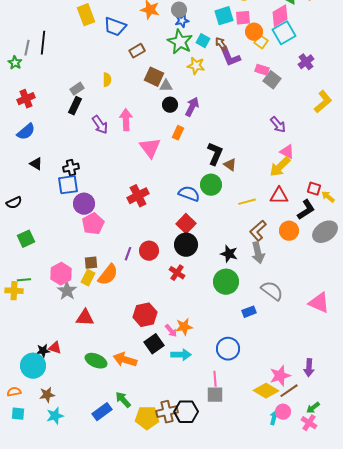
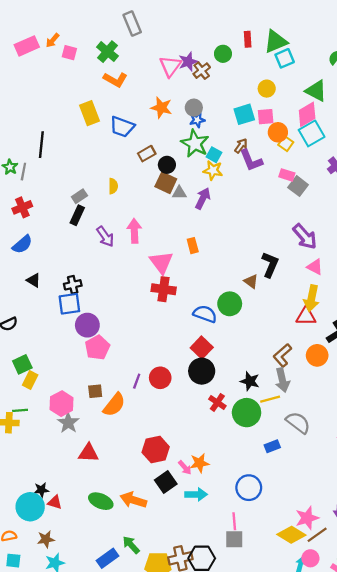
cyan square: (203, 41) -> (214, 155), moved
brown arrow: (221, 44) -> (241, 146), turned 72
gray line: (27, 48) -> (23, 172), moved
black circle: (170, 105) -> (167, 165), moved
purple arrow: (192, 107) -> (203, 198), moved
purple arrow: (278, 125) -> (305, 237), size x1.4
orange rectangle: (178, 133) -> (193, 246), turned -40
black L-shape: (215, 154) -> (270, 265), moved
yellow arrow: (280, 167) -> (312, 298), moved, turned -35
red cross: (138, 196) -> (164, 289), moved, turned 35
yellow line: (247, 202) -> (270, 399), moved
red cross: (177, 273) -> (217, 402), moved
yellow rectangle: (88, 278) -> (30, 380), moved
red triangle: (55, 348) -> (55, 502), moved

